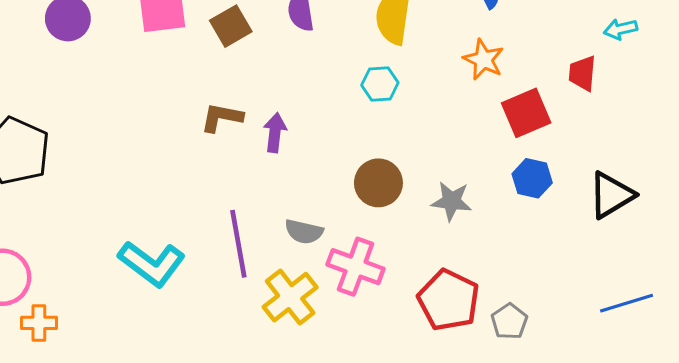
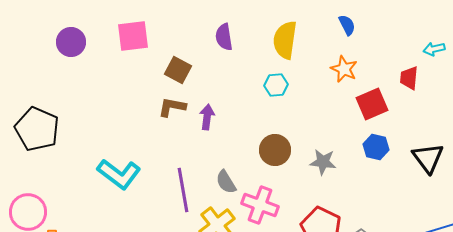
brown square: (231, 26) -> (178, 70), moved, turned -32
black triangle: (611, 195) -> (428, 158), turned -36
gray semicircle: (304, 232) -> (226, 182), turned 45
cyan L-shape: (152, 264) -> (119, 174), moved

